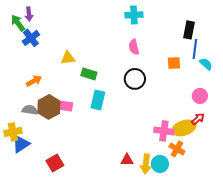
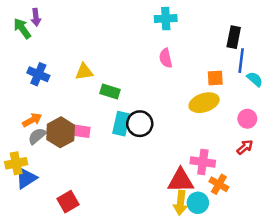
blue cross: (31, 38) -> (38, 74), moved, turned -30
black circle: (135, 79) -> (140, 124), moved
orange arrow: (34, 81) -> (32, 120), moved
gray semicircle: (30, 110) -> (37, 136), turned -49
yellow ellipse: (184, 128) -> (204, 103), moved
red triangle: (127, 160) -> (181, 181), moved, size x1.6

